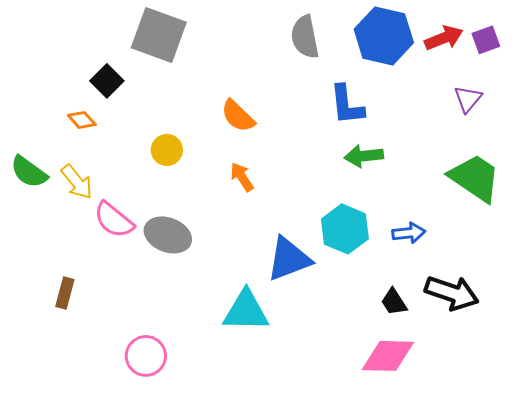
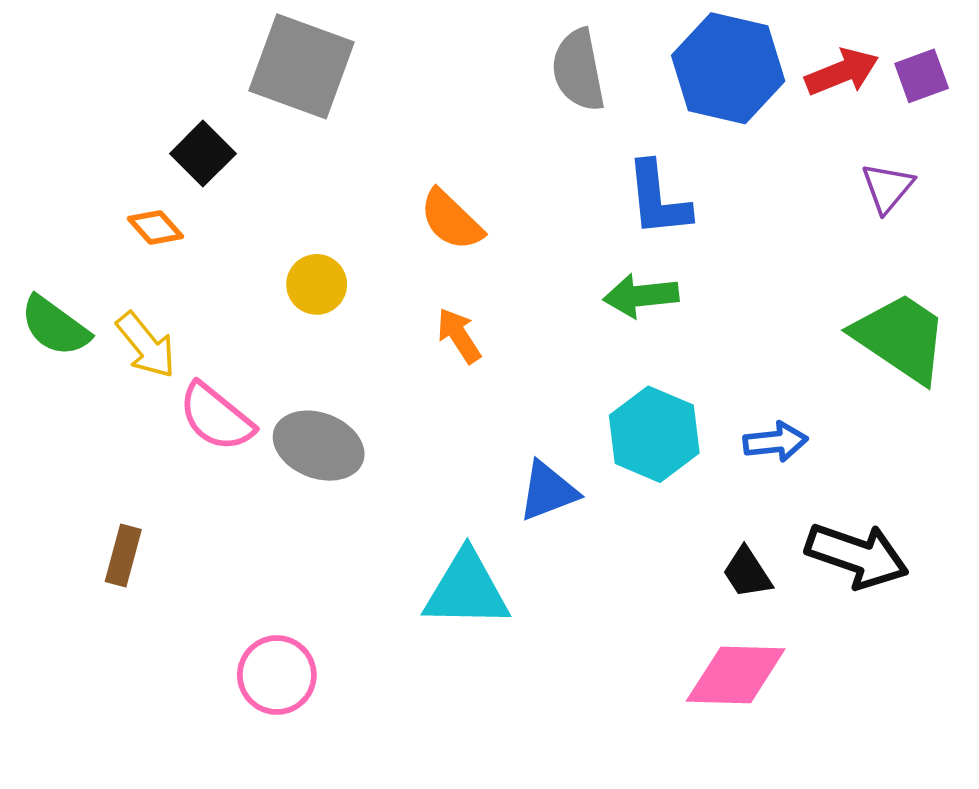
green arrow: (364, 156) -> (641, 296), moved
blue triangle: (289, 259) -> (548, 491), size x0.7

